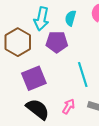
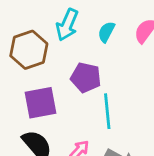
purple pentagon: (57, 42) -> (86, 77), moved

